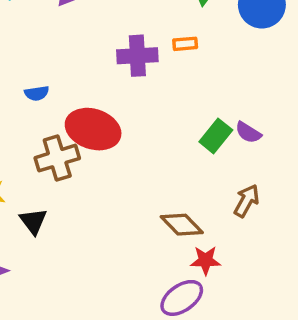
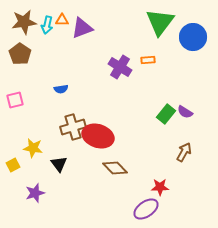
purple cross: (137, 56) -> (120, 67), turned 35
red ellipse: (93, 129) -> (98, 136), moved
brown diamond: (182, 225) -> (115, 168), moved

